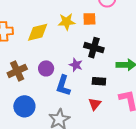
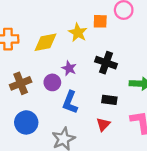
orange square: (89, 19) -> (100, 21), moved
yellow star: (67, 22) -> (78, 33), turned 30
purple star: (76, 65) -> (69, 68), moved

